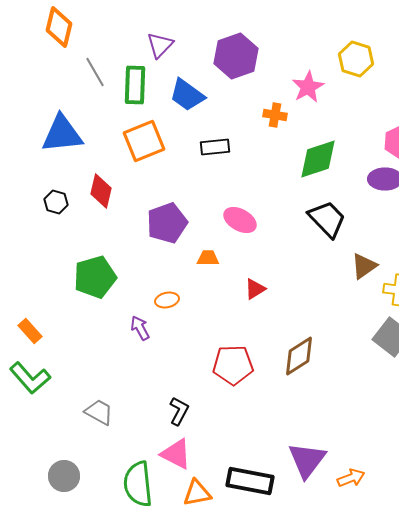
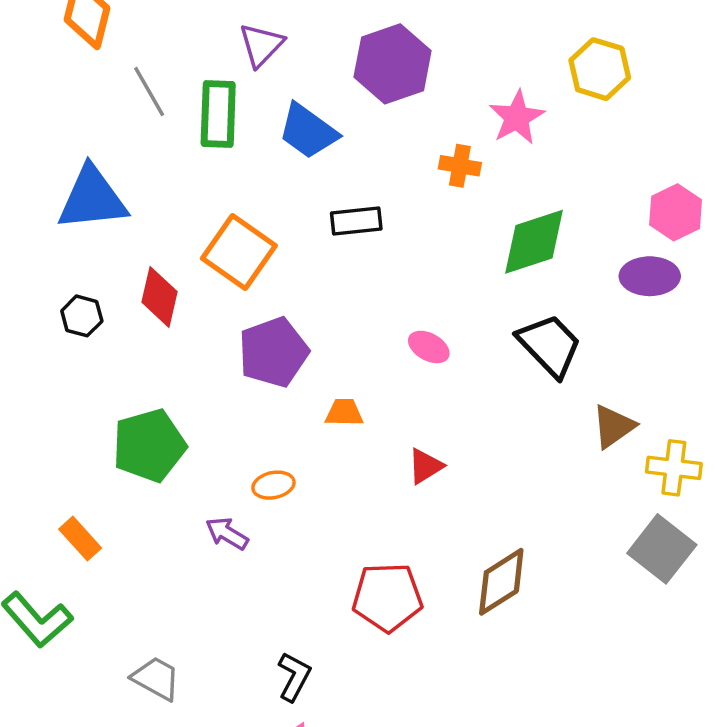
orange square: (144, 141) -> (239, 252), moved, turned -33
pink ellipse: (240, 220) -> (429, 347), moved, size x0.7
purple arrow: (140, 328) -> (227, 533), turned -30
orange rectangle: (30, 331) -> (80, 539), moved

